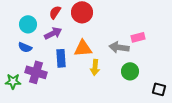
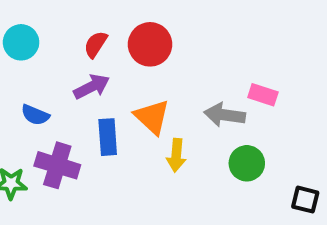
cyan circle: (28, 24) -> (21, 42), moved
pink rectangle: (138, 37) -> (263, 95), turned 32
orange triangle: (83, 48) -> (152, 117), turned 48

